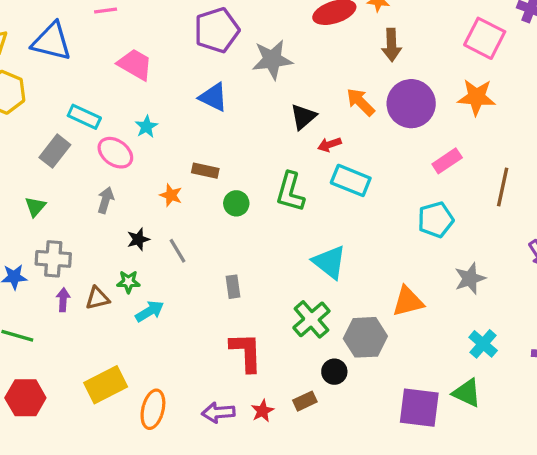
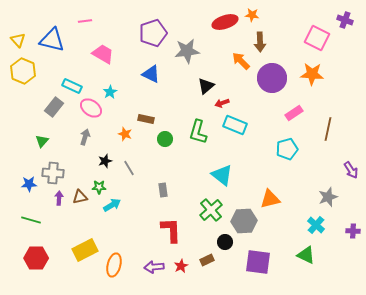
orange arrow: (360, 102) -> (241, 61), moved
gray star: (470, 279) -> (328, 197), moved
purple square: (419, 408) -> (258, 262), moved

